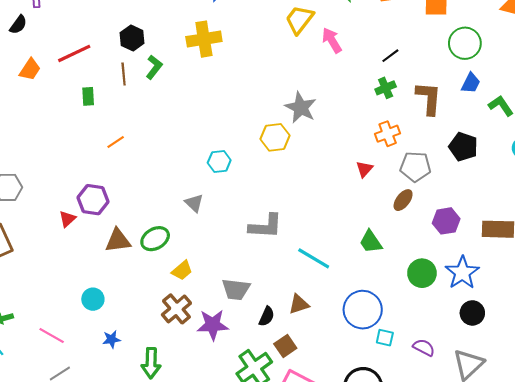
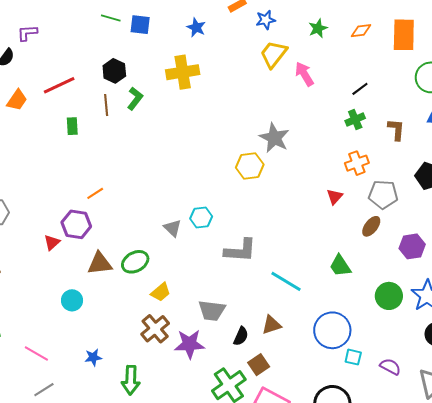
brown L-shape: (429, 98) -> (396, 130), size x0.7
orange line: (116, 142) -> (95, 193), moved
cyan hexagon: (219, 162) -> (201, 217), moved
cyan circle: (93, 299) -> (72, 300), moved

